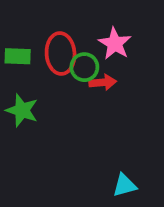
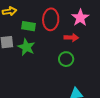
green rectangle: (18, 56) -> (28, 26), moved
green circle: (84, 67) -> (66, 59), moved

